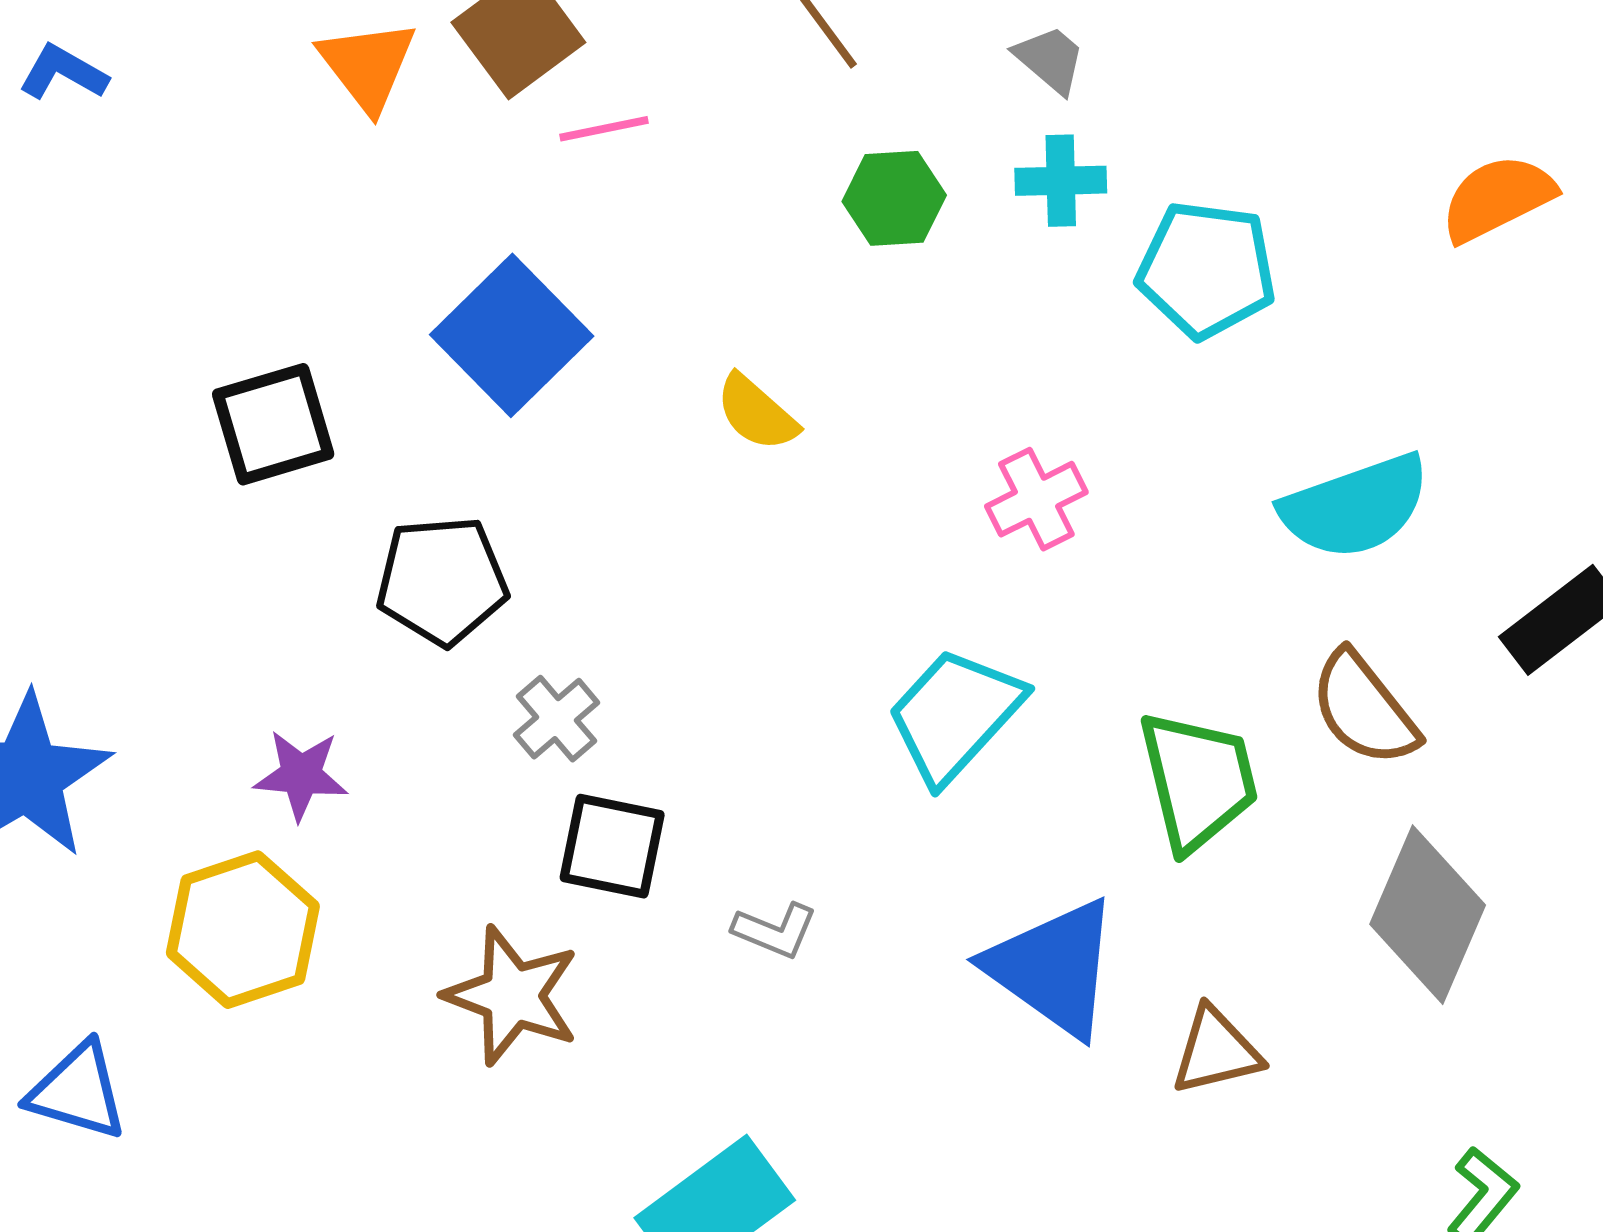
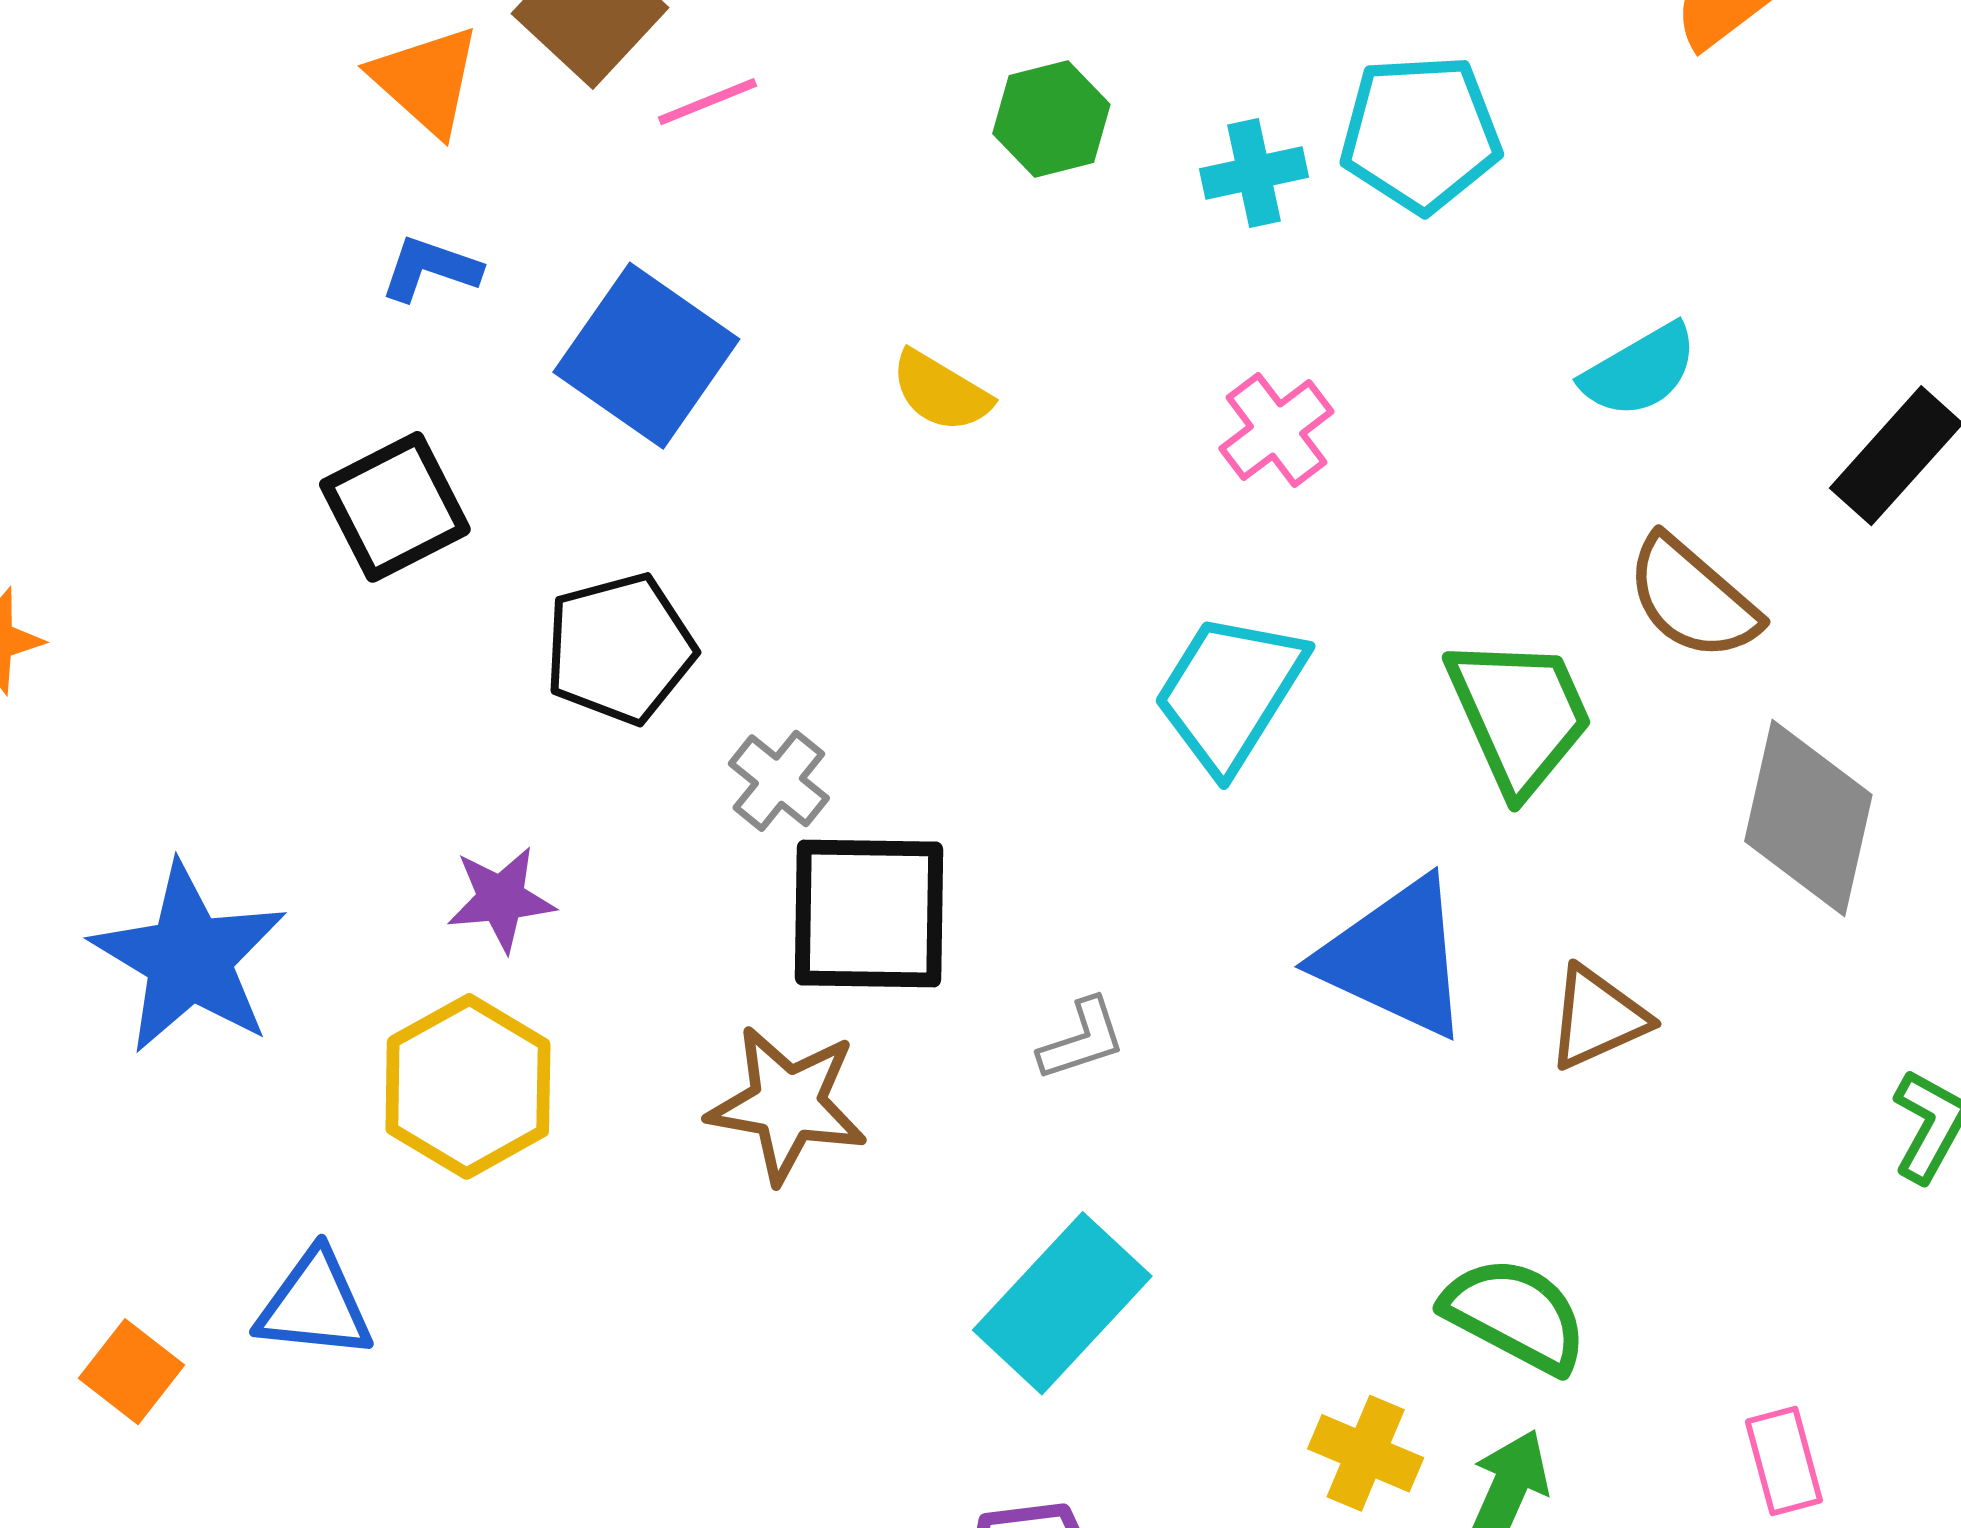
blue L-shape: (63, 73) -> (430, 269), moved
cyan cross: (1061, 181) -> (1254, 173), moved
cyan semicircle: (1355, 507) -> (1640, 371), size x0.7
black square: (612, 846) -> (869, 914), size x1.4
gray L-shape: (775, 930) -> (1082, 1039), moved, turned -30

